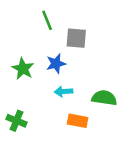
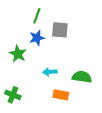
green line: (47, 20) -> (37, 16), turned 42
blue star: (56, 64) -> (37, 38), moved

